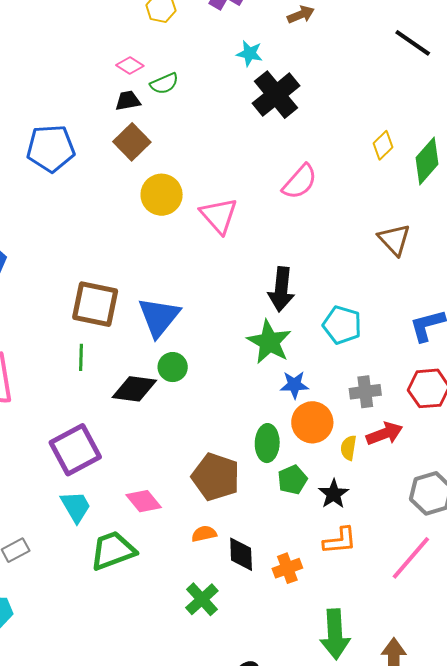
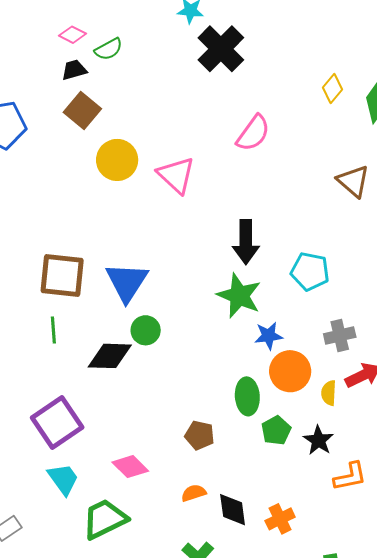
brown pentagon: (216, 477) -> (200, 435), size x0.6
orange L-shape: (340, 541) -> (350, 477), moved

